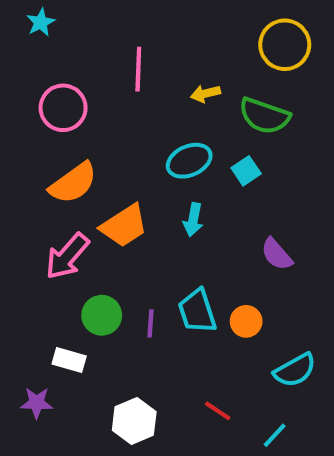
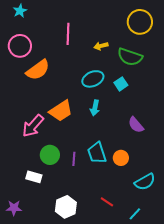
pink circle: (63, 108) -> (20, 46), moved
orange semicircle: (73, 183) -> (38, 70), moved
purple star: (37, 403) -> (14, 208), moved

